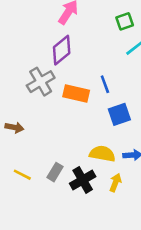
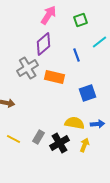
green square: (125, 21) -> (81, 20), moved
blue line: (105, 84) -> (77, 55), moved

